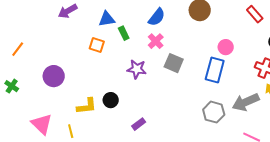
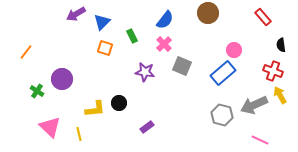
blue triangle: (107, 19) -> (102, 22), moved, turned -36
blue rectangle: (215, 70) -> (223, 73), turned 35
green cross: (12, 86) -> (37, 91), moved

